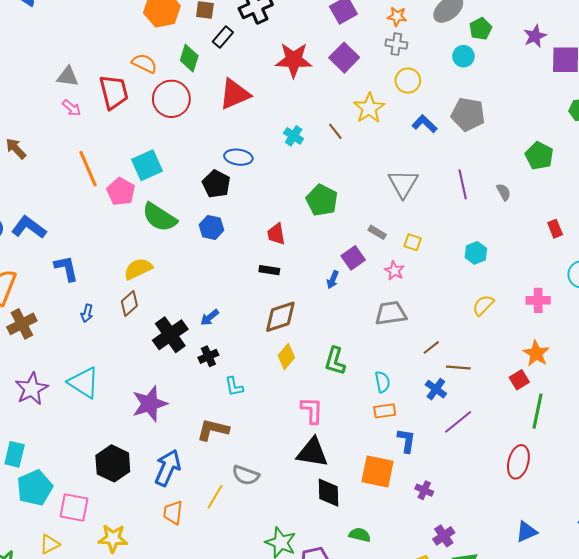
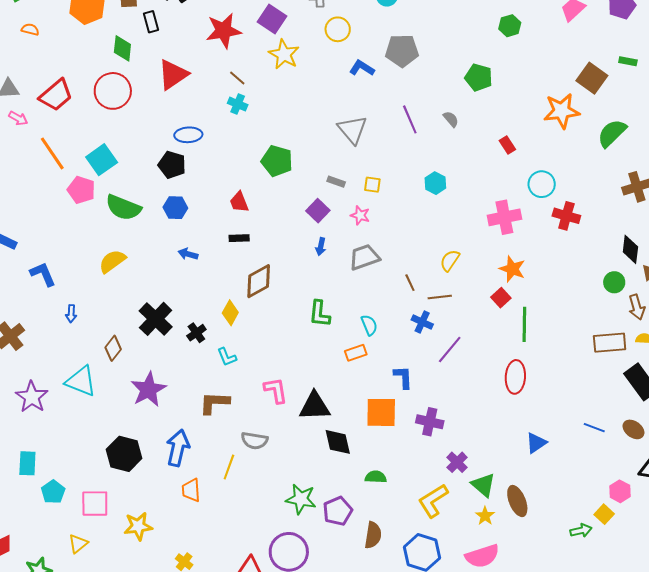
black rectangle: (223, 37) -> (151, 22), turned -45
orange semicircle: (144, 63) -> (30, 29), moved, size x0.7
red trapezoid: (114, 92) -> (56, 95), turned 75
yellow star: (369, 108) -> (284, 54), moved
brown line: (335, 131) -> (237, 78), moved
orange line: (88, 169) -> (52, 153), moved
blue arrow: (333, 280) -> (321, 247), moved
pink cross: (538, 300) -> (504, 217), size x1.4
brown diamond: (129, 304) -> (113, 348), moved
yellow semicircle: (483, 305) -> (450, 260), moved
blue arrow: (210, 317) -> (188, 254), moved, turned 66
brown line: (431, 347) -> (410, 283), turned -66
yellow diamond: (286, 357) -> (230, 313), moved
pink L-shape: (312, 410) -> (276, 390), moved
orange rectangle: (385, 411) -> (356, 353), moved
cyan pentagon: (35, 488) -> (53, 492), size x0.7
purple cross: (424, 490) -> (430, 422), size x1.5

